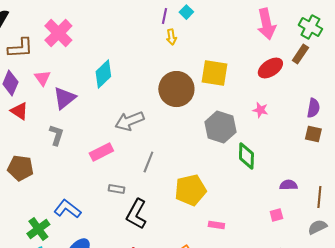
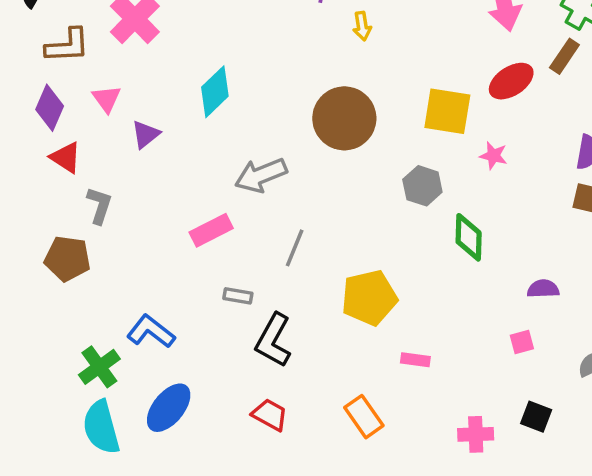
yellow arrow: (171, 37) -> (362, 26), moved
yellow square: (214, 73) -> (447, 111), moved
purple triangle: (64, 98) -> (146, 134), size x0.7
gray hexagon: (220, 127) -> (422, 186), size x0.7
gray L-shape: (56, 135) -> (99, 205), moved

